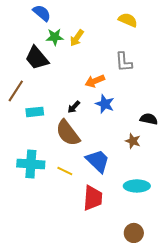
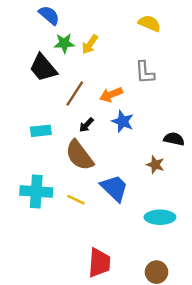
brown line: (16, 91) -> (75, 93), moved
red trapezoid: (93, 198) -> (99, 263), moved

